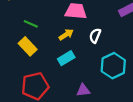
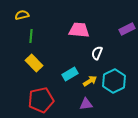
green line: (31, 24) -> (31, 36), moved, turned 72
yellow arrow: (66, 35) -> (90, 81), moved

